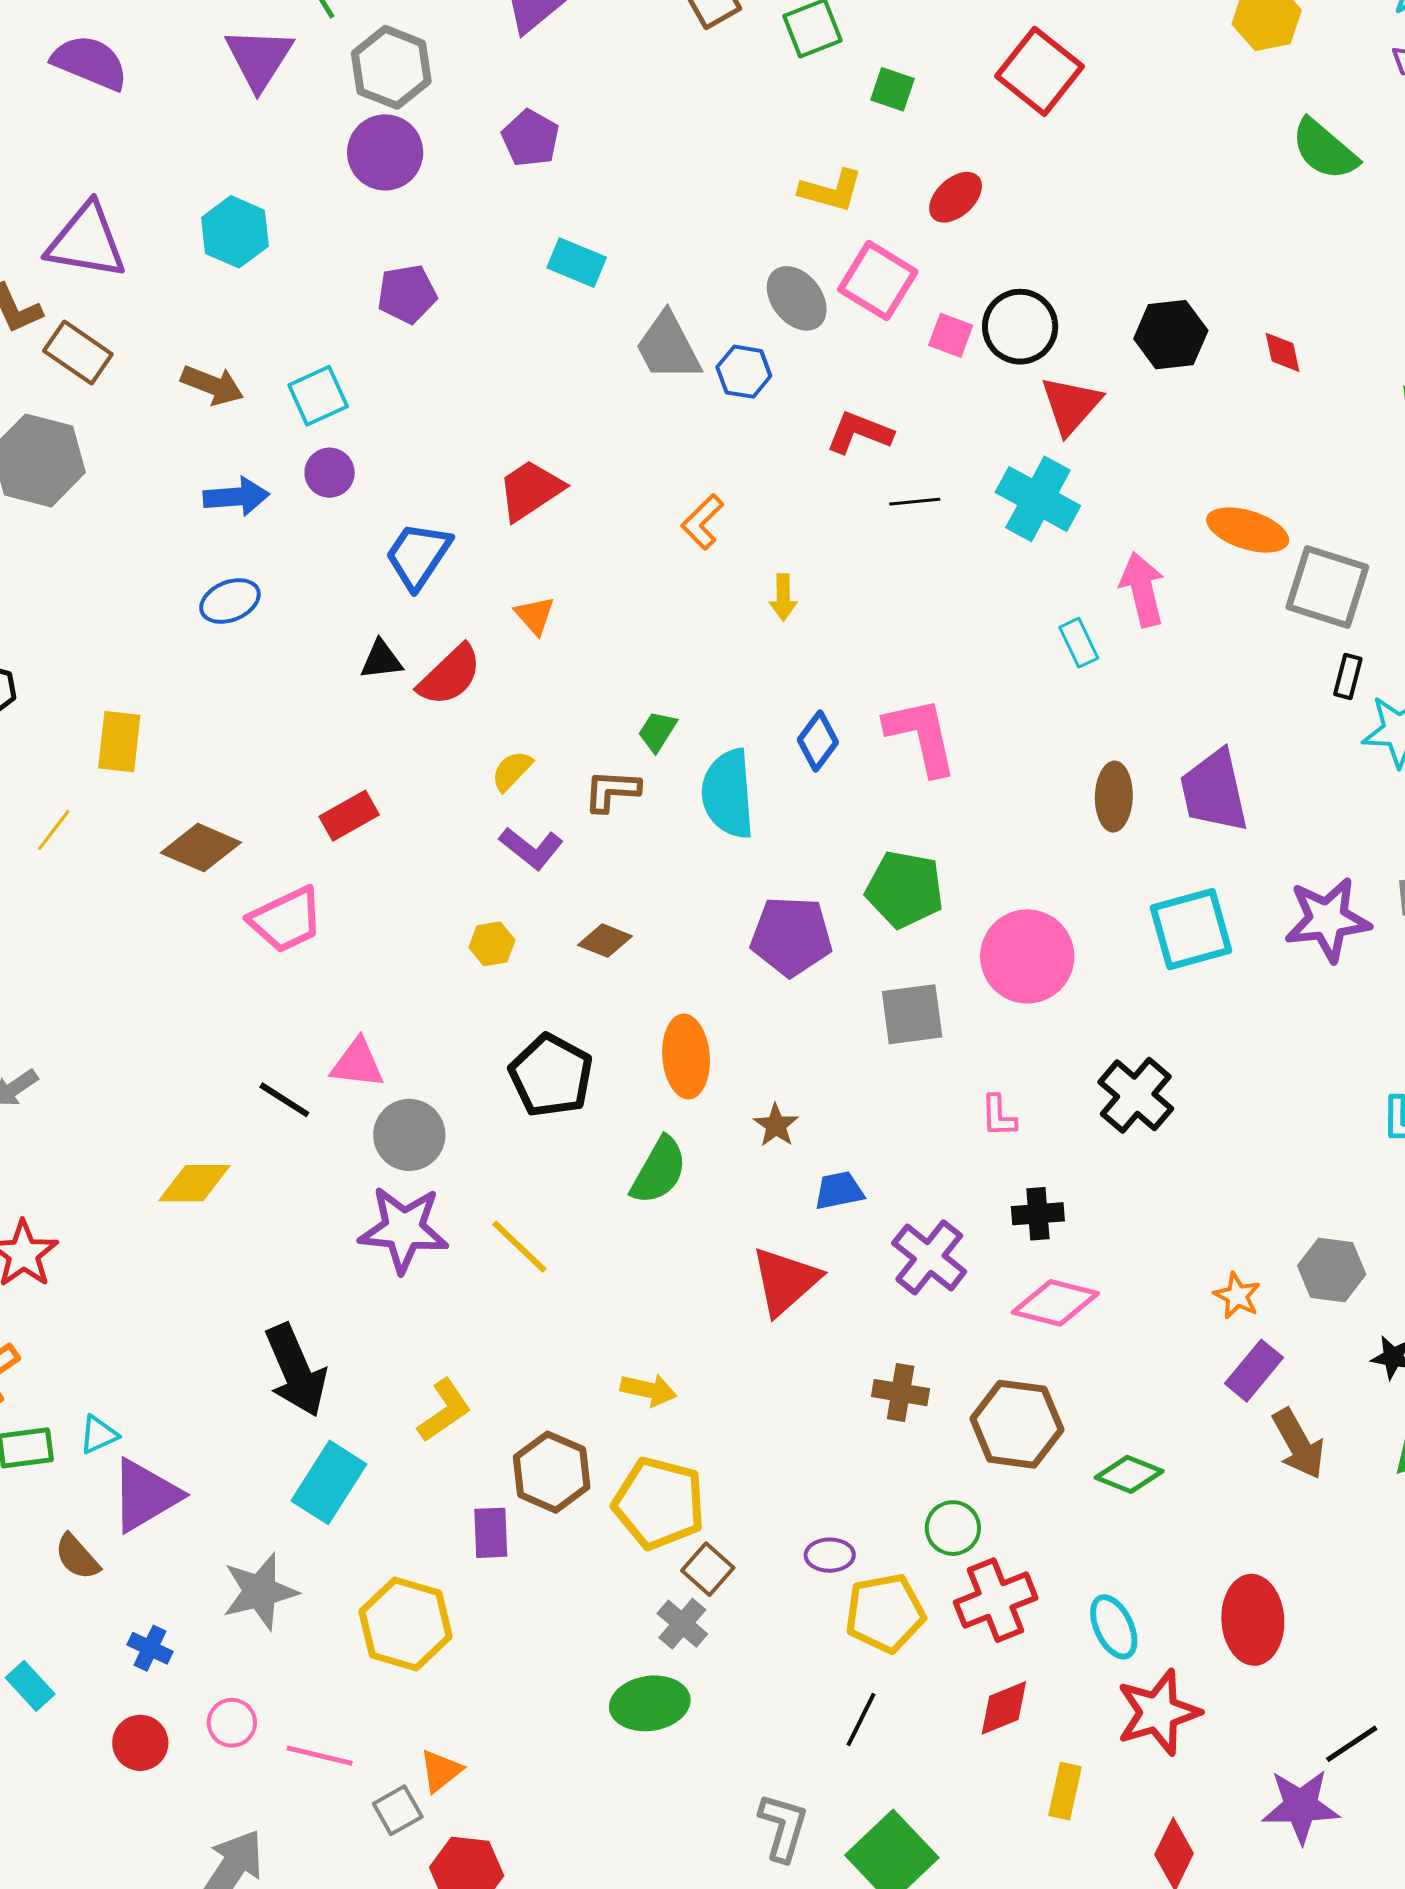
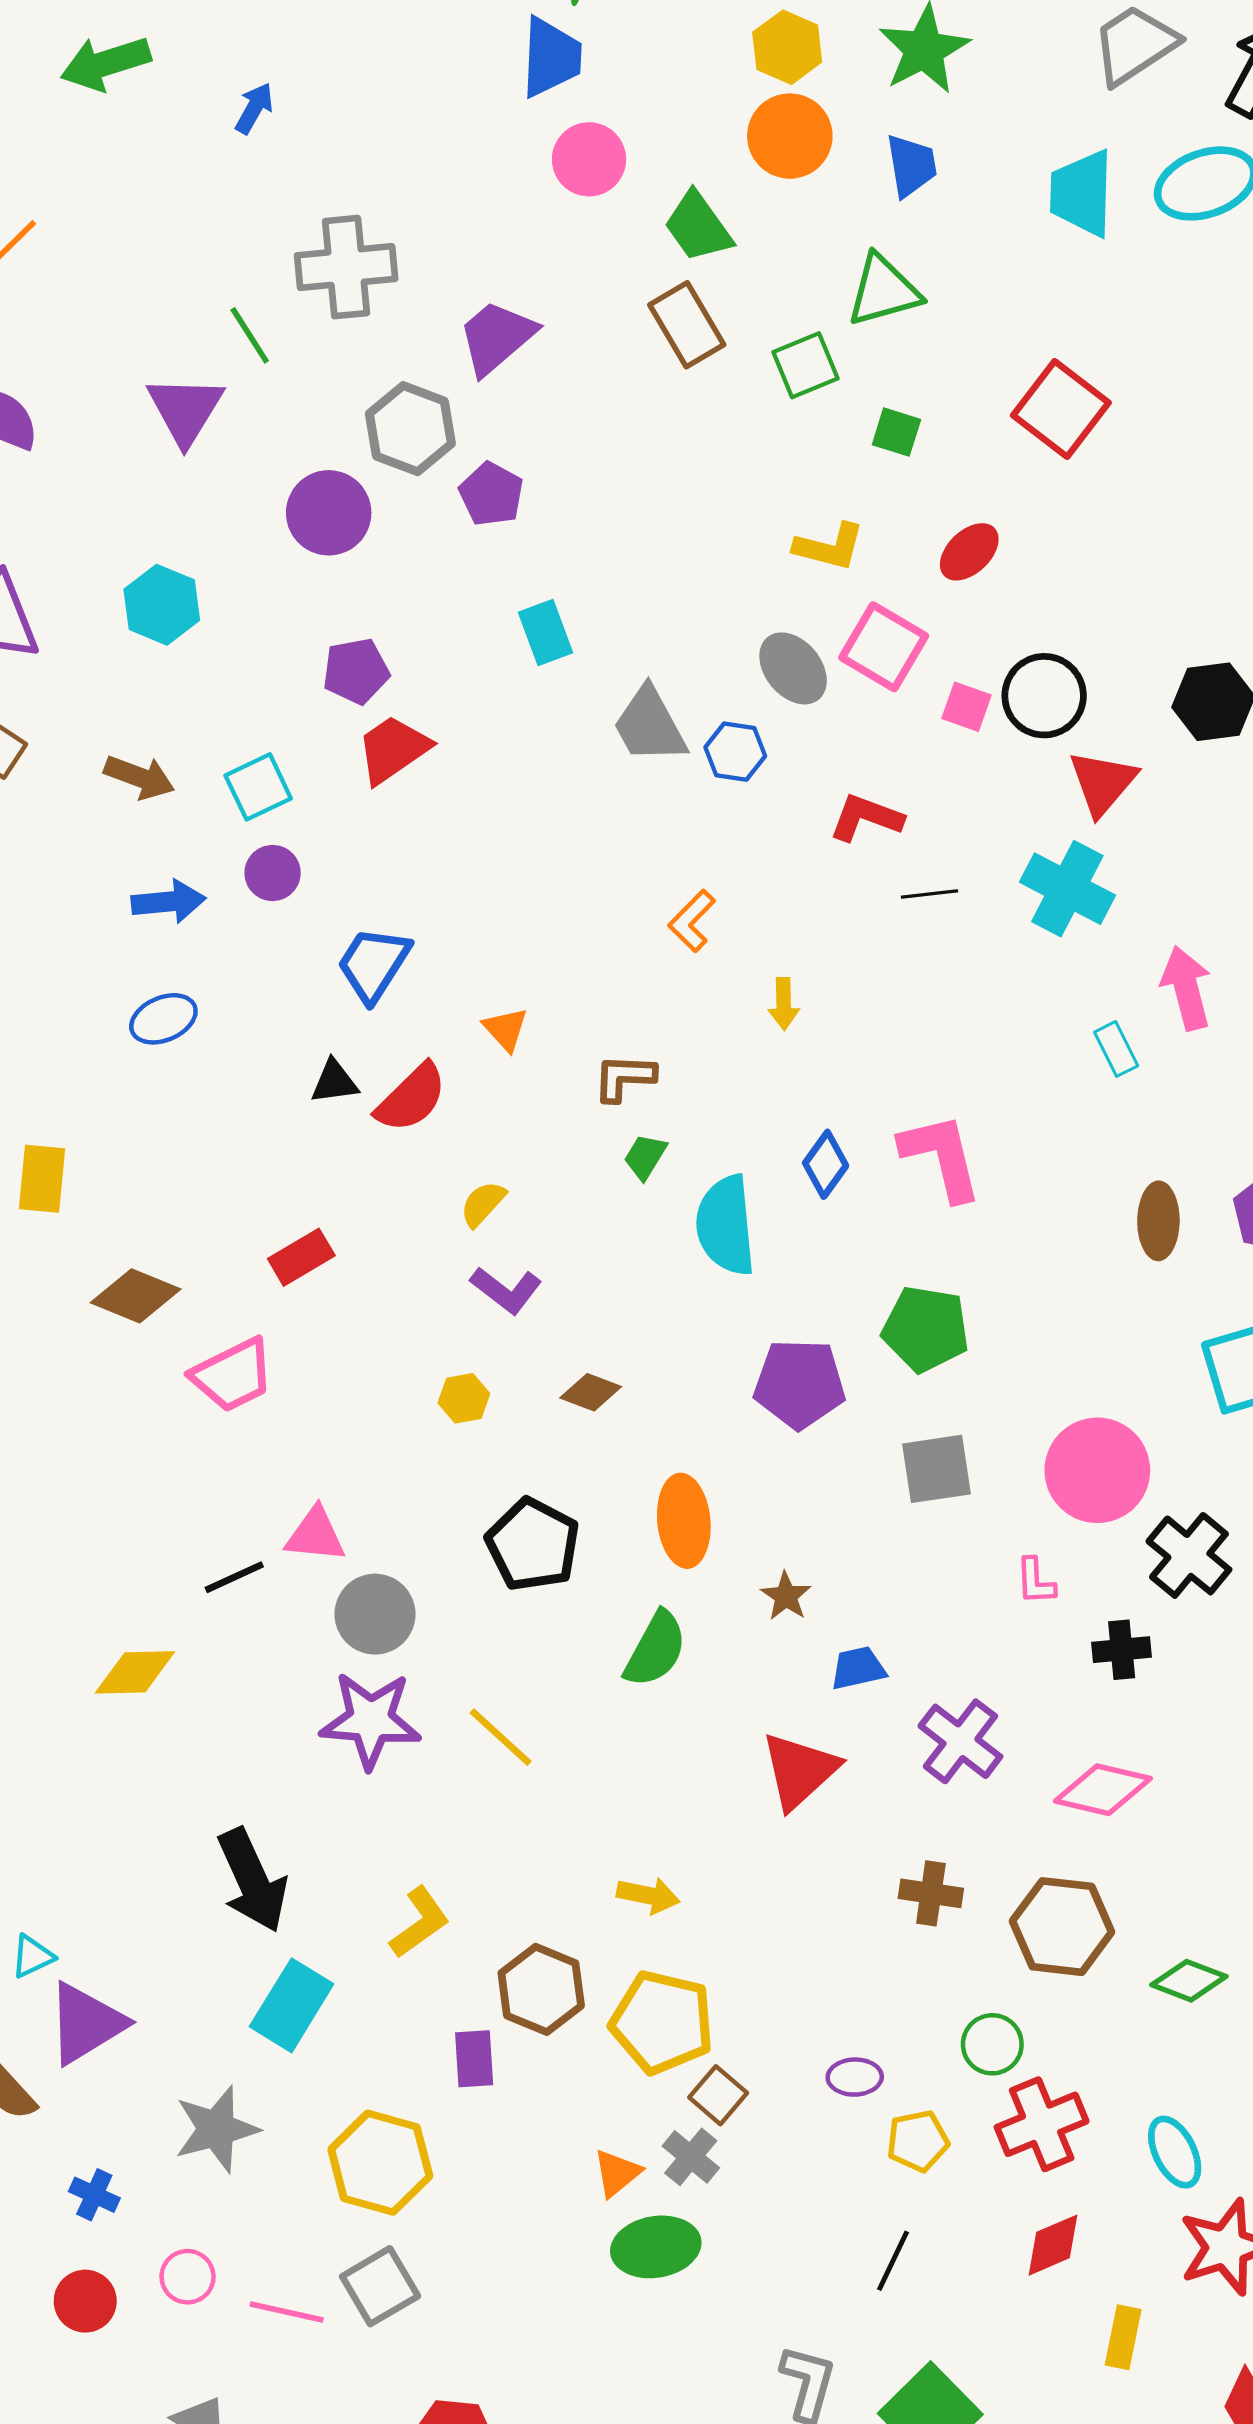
gray hexagon: (391, 67) -> (410, 429), moved
cyan rectangle: (577, 263) -> (546, 633), turned 48
red trapezoid: (530, 490) -> (393, 749), moved
brown L-shape: (612, 791) -> (624, 1078), moved
pink circle: (1027, 956) -> (1097, 1470), moved
black line: (284, 1100) -> (234, 1577), turned -56
black cross: (1038, 1214) -> (1122, 1650), moved
yellow pentagon: (885, 1613) -> (918, 2141), size x0.7
orange triangle: (441, 1771) -> (617, 2173), moved
gray square: (398, 1810) -> (380, 2286), moved, size x1.4

